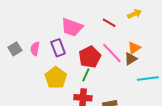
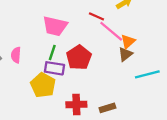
purple rectangle: (58, 48) -> (54, 68), moved, turned -54
pink line: (112, 53) -> (111, 31), moved
green line: (86, 75) -> (52, 52), moved

